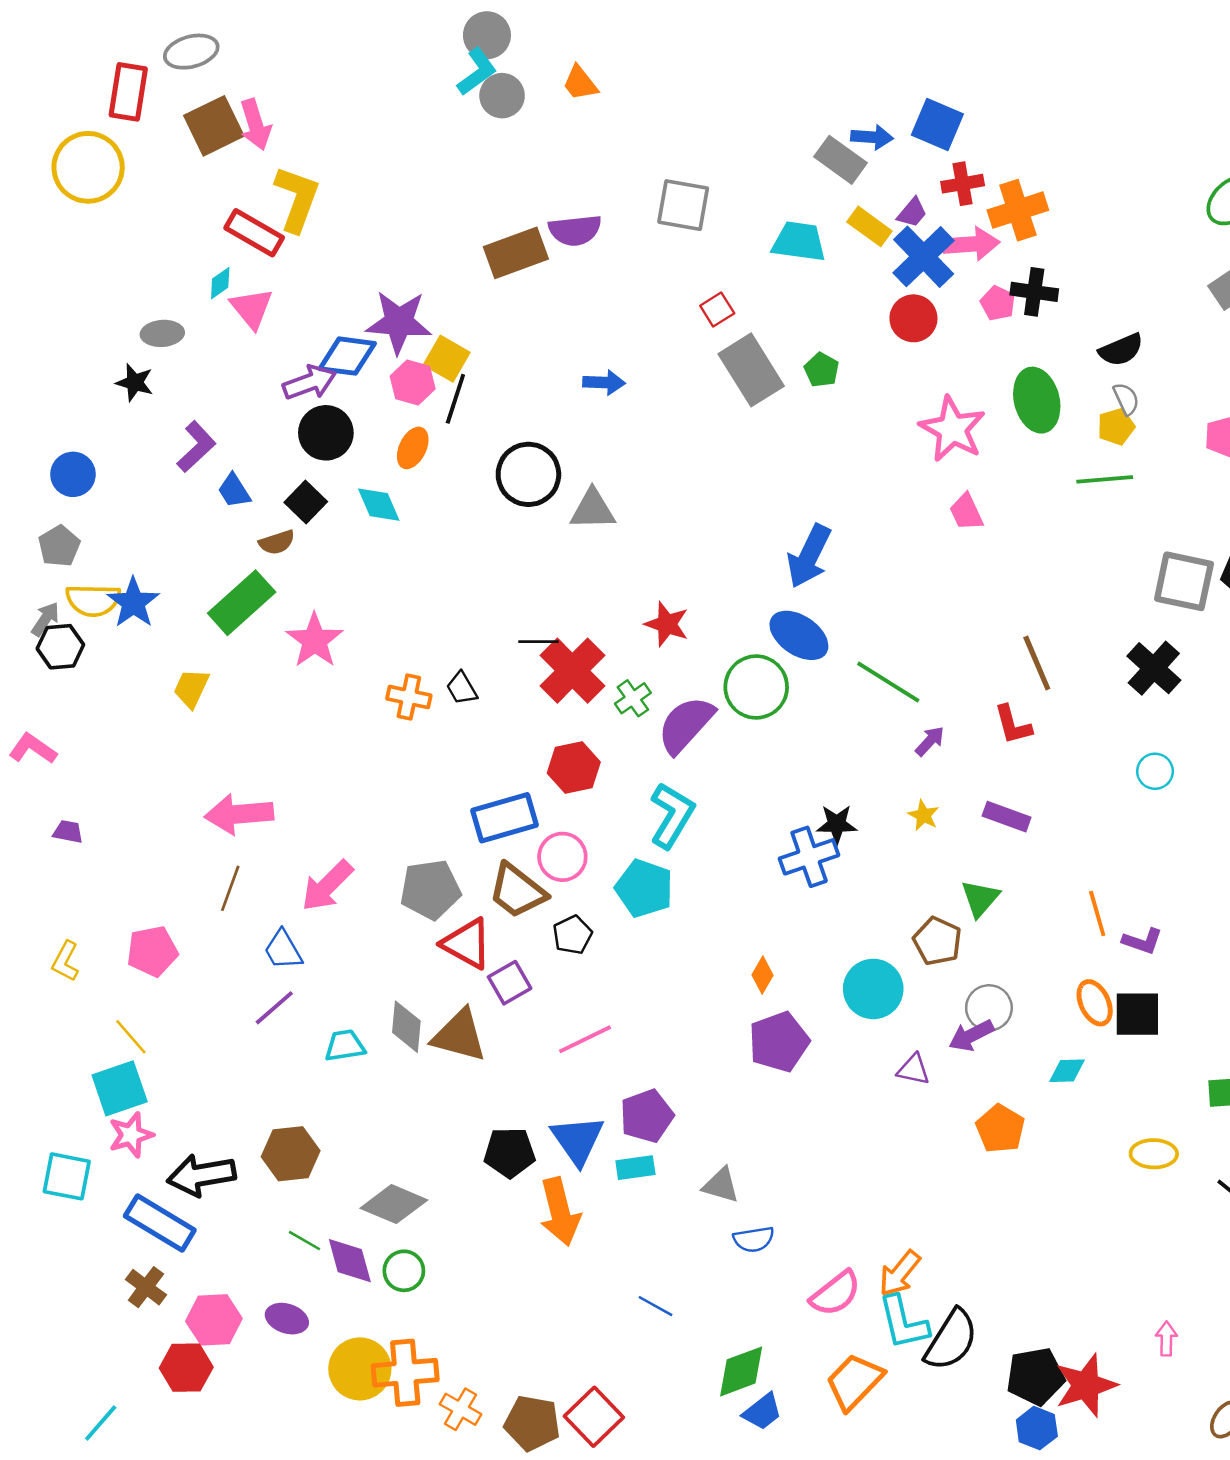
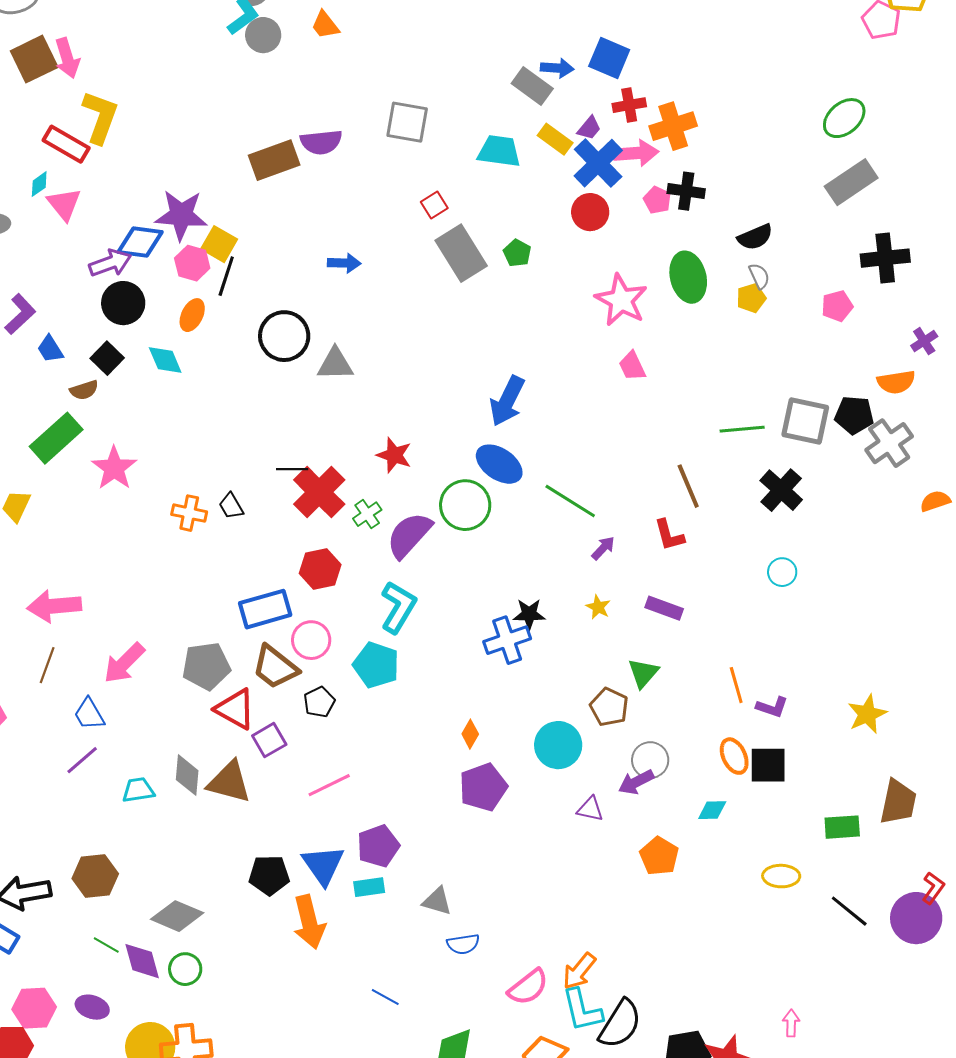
green line: (1105, 479) -> (742, 429), moved

